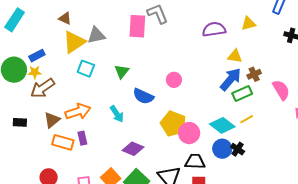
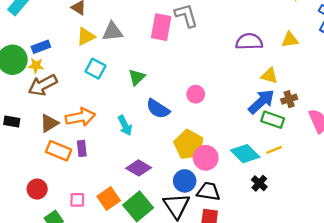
yellow triangle: (74, 42) -> (86, 36), size x0.7
green rectangle: (242, 94) -> (273, 120), turned 36
blue circle: (222, 149) -> (185, 181), moved

